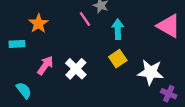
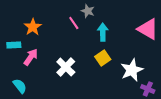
pink arrow: (45, 65) -> (31, 57), moved
white star: (151, 72) -> (132, 70), turned -30

